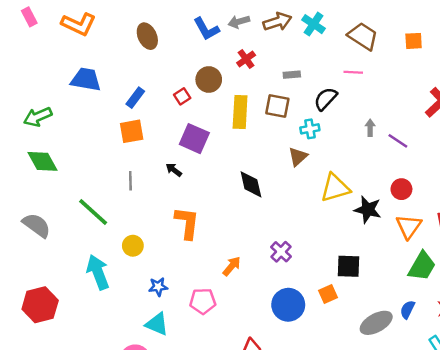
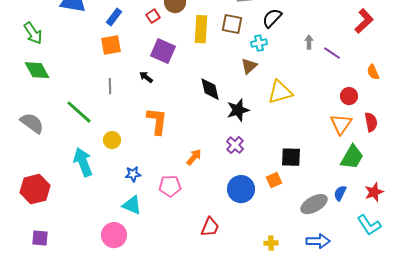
green arrow: (38, 117) -> (33, 33), turned -100
red circle: (401, 189) -> (349, 96), moved
black star: (368, 210) -> (238, 110), moved, turned -30

